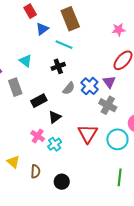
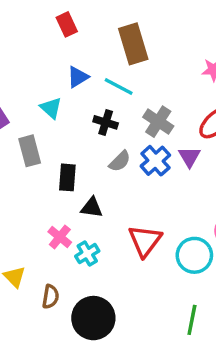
blue triangle: (42, 29) -> (78, 77), moved
black cross: (58, 66) -> (106, 122), turned 32
black rectangle: (39, 101) -> (67, 177), turned -63
gray cross: (108, 105) -> (158, 122), moved
black triangle: (55, 117) -> (92, 208), turned 40
black circle: (62, 182) -> (93, 318), size x1.6

